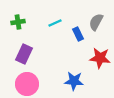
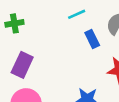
cyan line: (55, 23) -> (77, 14), moved

